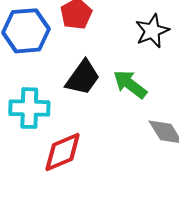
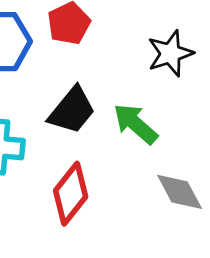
red diamond: (63, 152) -> (71, 194), moved, turned -33

